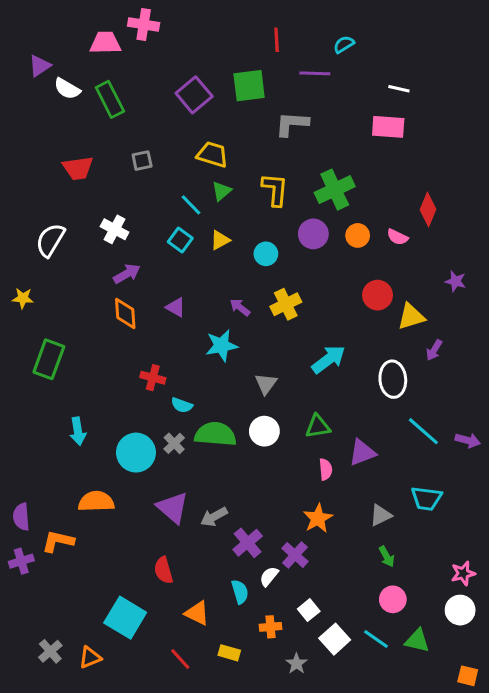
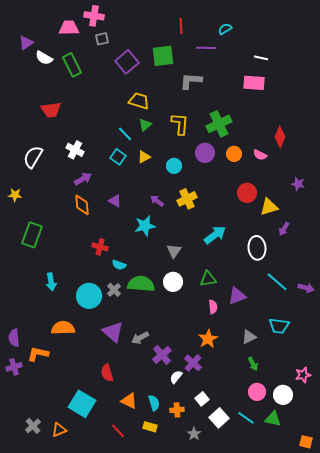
gray square: (142, 161) -> (102, 39), moved
cyan semicircle: (240, 592) -> (154, 403), moved
white circle: (460, 610) -> (283, 395), moved

